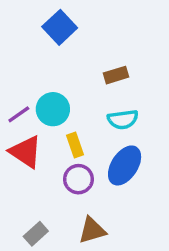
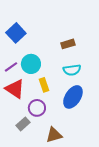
blue square: (60, 27) -> (16, 33), moved
purple circle: (78, 179) -> (37, 108), moved
gray rectangle: (36, 234) -> (23, 124), moved

